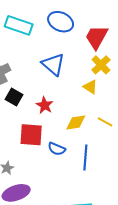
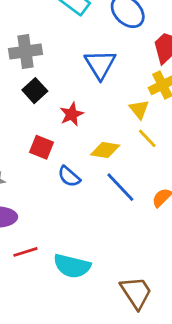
yellow line: (105, 122) -> (147, 138), moved
red square: (31, 135) -> (41, 147), size x0.7
blue line: (85, 157) -> (120, 187), moved, turned -65

